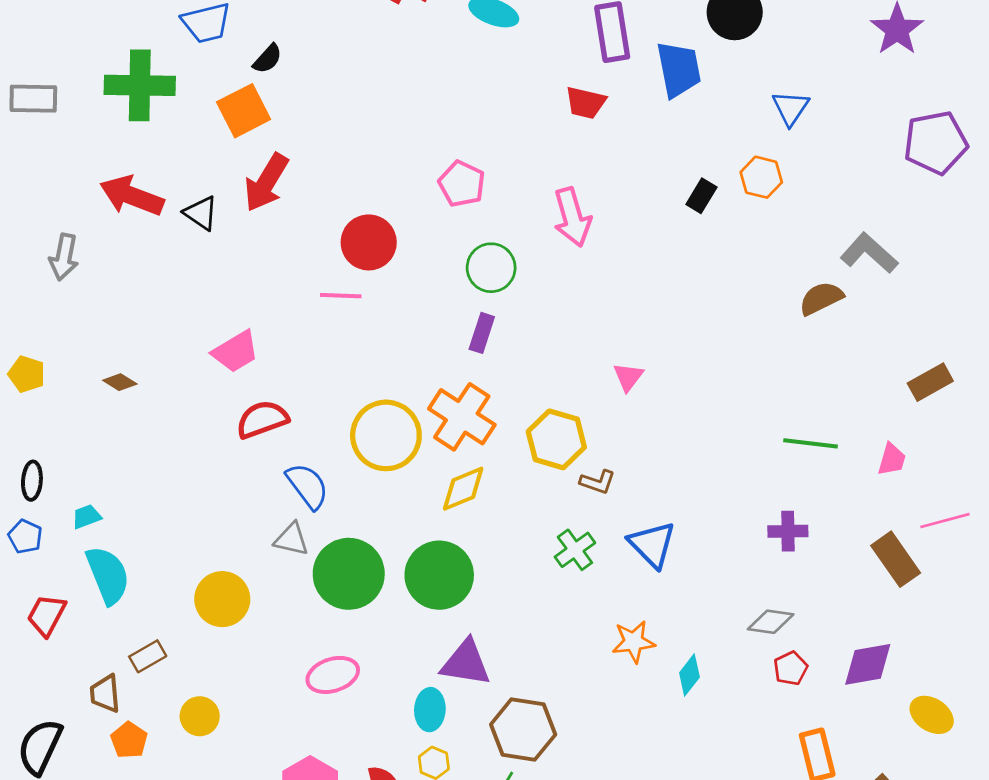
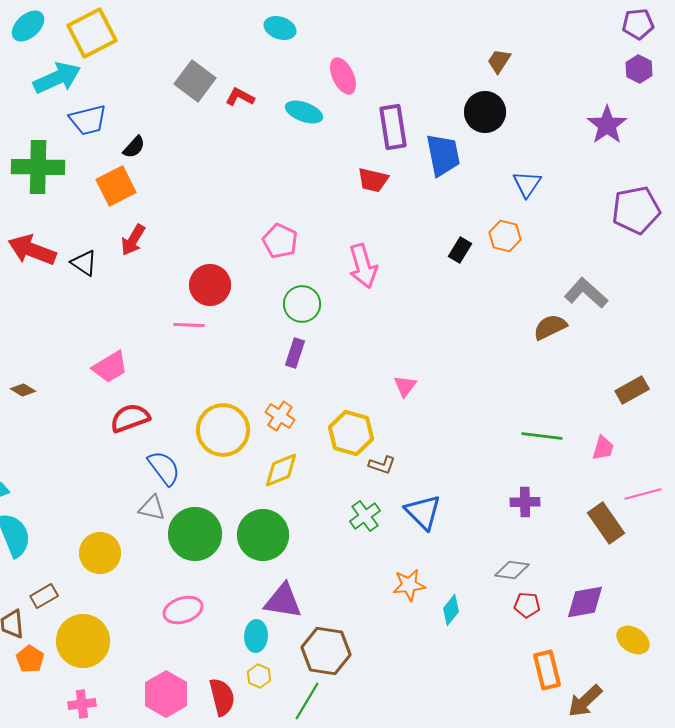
red arrow: (266, 183) -> (133, 240), size x0.7
orange cross: (462, 417) -> (280, 416), size x0.6
red pentagon: (791, 668) -> (527, 605), turned 30
yellow circle: (200, 716) -> (83, 641), size x1.8

